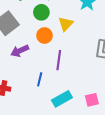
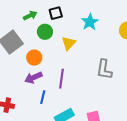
orange circle: (45, 35) -> (34, 58), moved
purple arrow: (20, 51) -> (33, 78), moved

